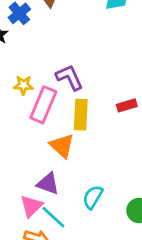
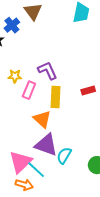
pink rectangle: (43, 105) -> (29, 90), size x0.7
purple triangle: (48, 184) -> (46, 145), moved, size x1.4
pink triangle: (31, 206) -> (20, 162), size x1.4

